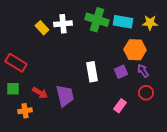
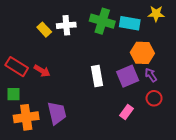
yellow star: (150, 23) -> (156, 14), moved
purple square: (121, 72) -> (128, 76), size x1.5
red arrow: (40, 93) -> (42, 71), moved
purple trapezoid: (65, 96) -> (57, 113), moved
orange cross: (25, 111) -> (26, 117), size x1.6

